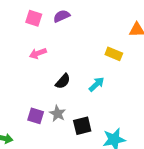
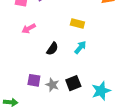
yellow rectangle: (114, 54) -> (77, 24), moved
gray star: (58, 114) -> (52, 85), moved

